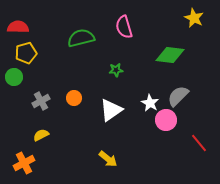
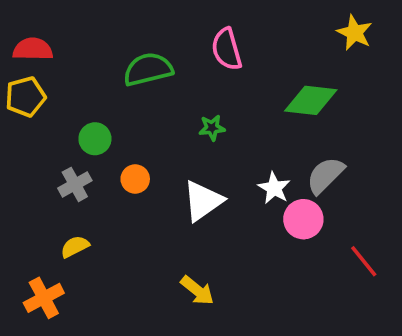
yellow pentagon: (26, 53) -> (25, 97), moved
green circle: (14, 77) -> (95, 139), moved

